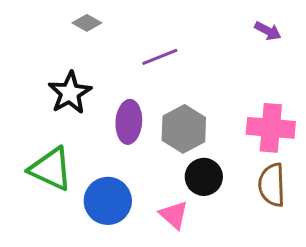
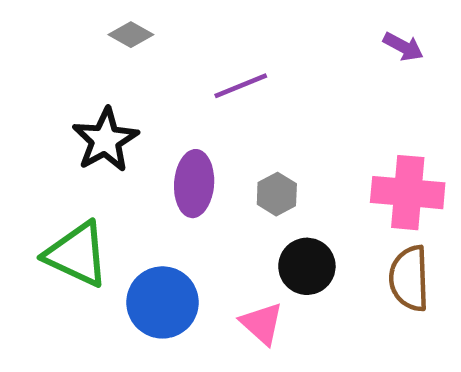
gray hexagon: (184, 129) -> (277, 194), size x0.6

